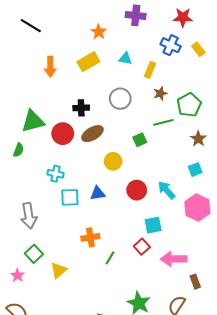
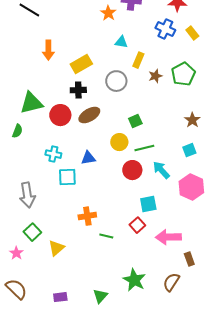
orange star: (99, 32) -> (108, 13), moved
yellow rectangle: (88, 62) -> (81, 64), moved
yellow rectangle: (150, 70) -> (138, 60), moved
green pentagon: (189, 105) -> (183, 74), moved
green line: (163, 122) -> (144, 148), moved
yellow circle: (113, 161) -> (119, 142), moved
blue triangle: (98, 193) -> (88, 158), moved
green line: (110, 258) -> (106, 236), turned 72

